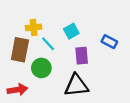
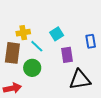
blue rectangle: (109, 42) -> (91, 41), turned 56
black triangle: (76, 85) -> (80, 80), moved

